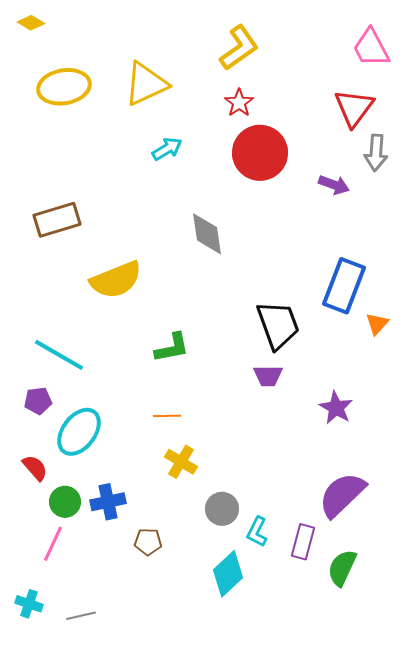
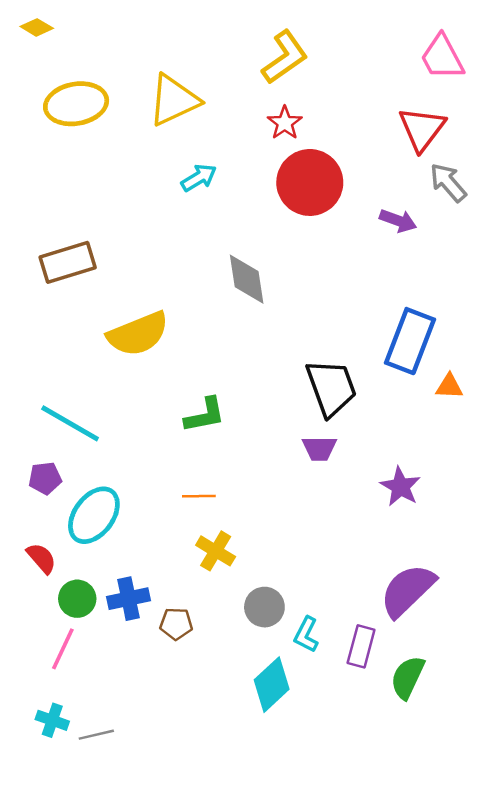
gray arrow: (376, 153) -> (448, 182), turned 135
orange triangle: (377, 324) -> (449, 386), turned 50
brown pentagon: (148, 542) -> (176, 624), moved
cyan cross: (29, 604) -> (52, 720), moved

